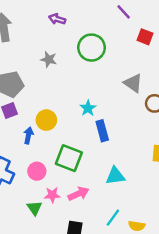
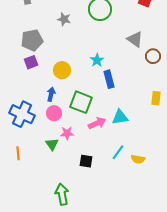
blue arrow: (29, 136) -> (51, 94), moved
pink arrow: (78, 194) -> (97, 123), moved

